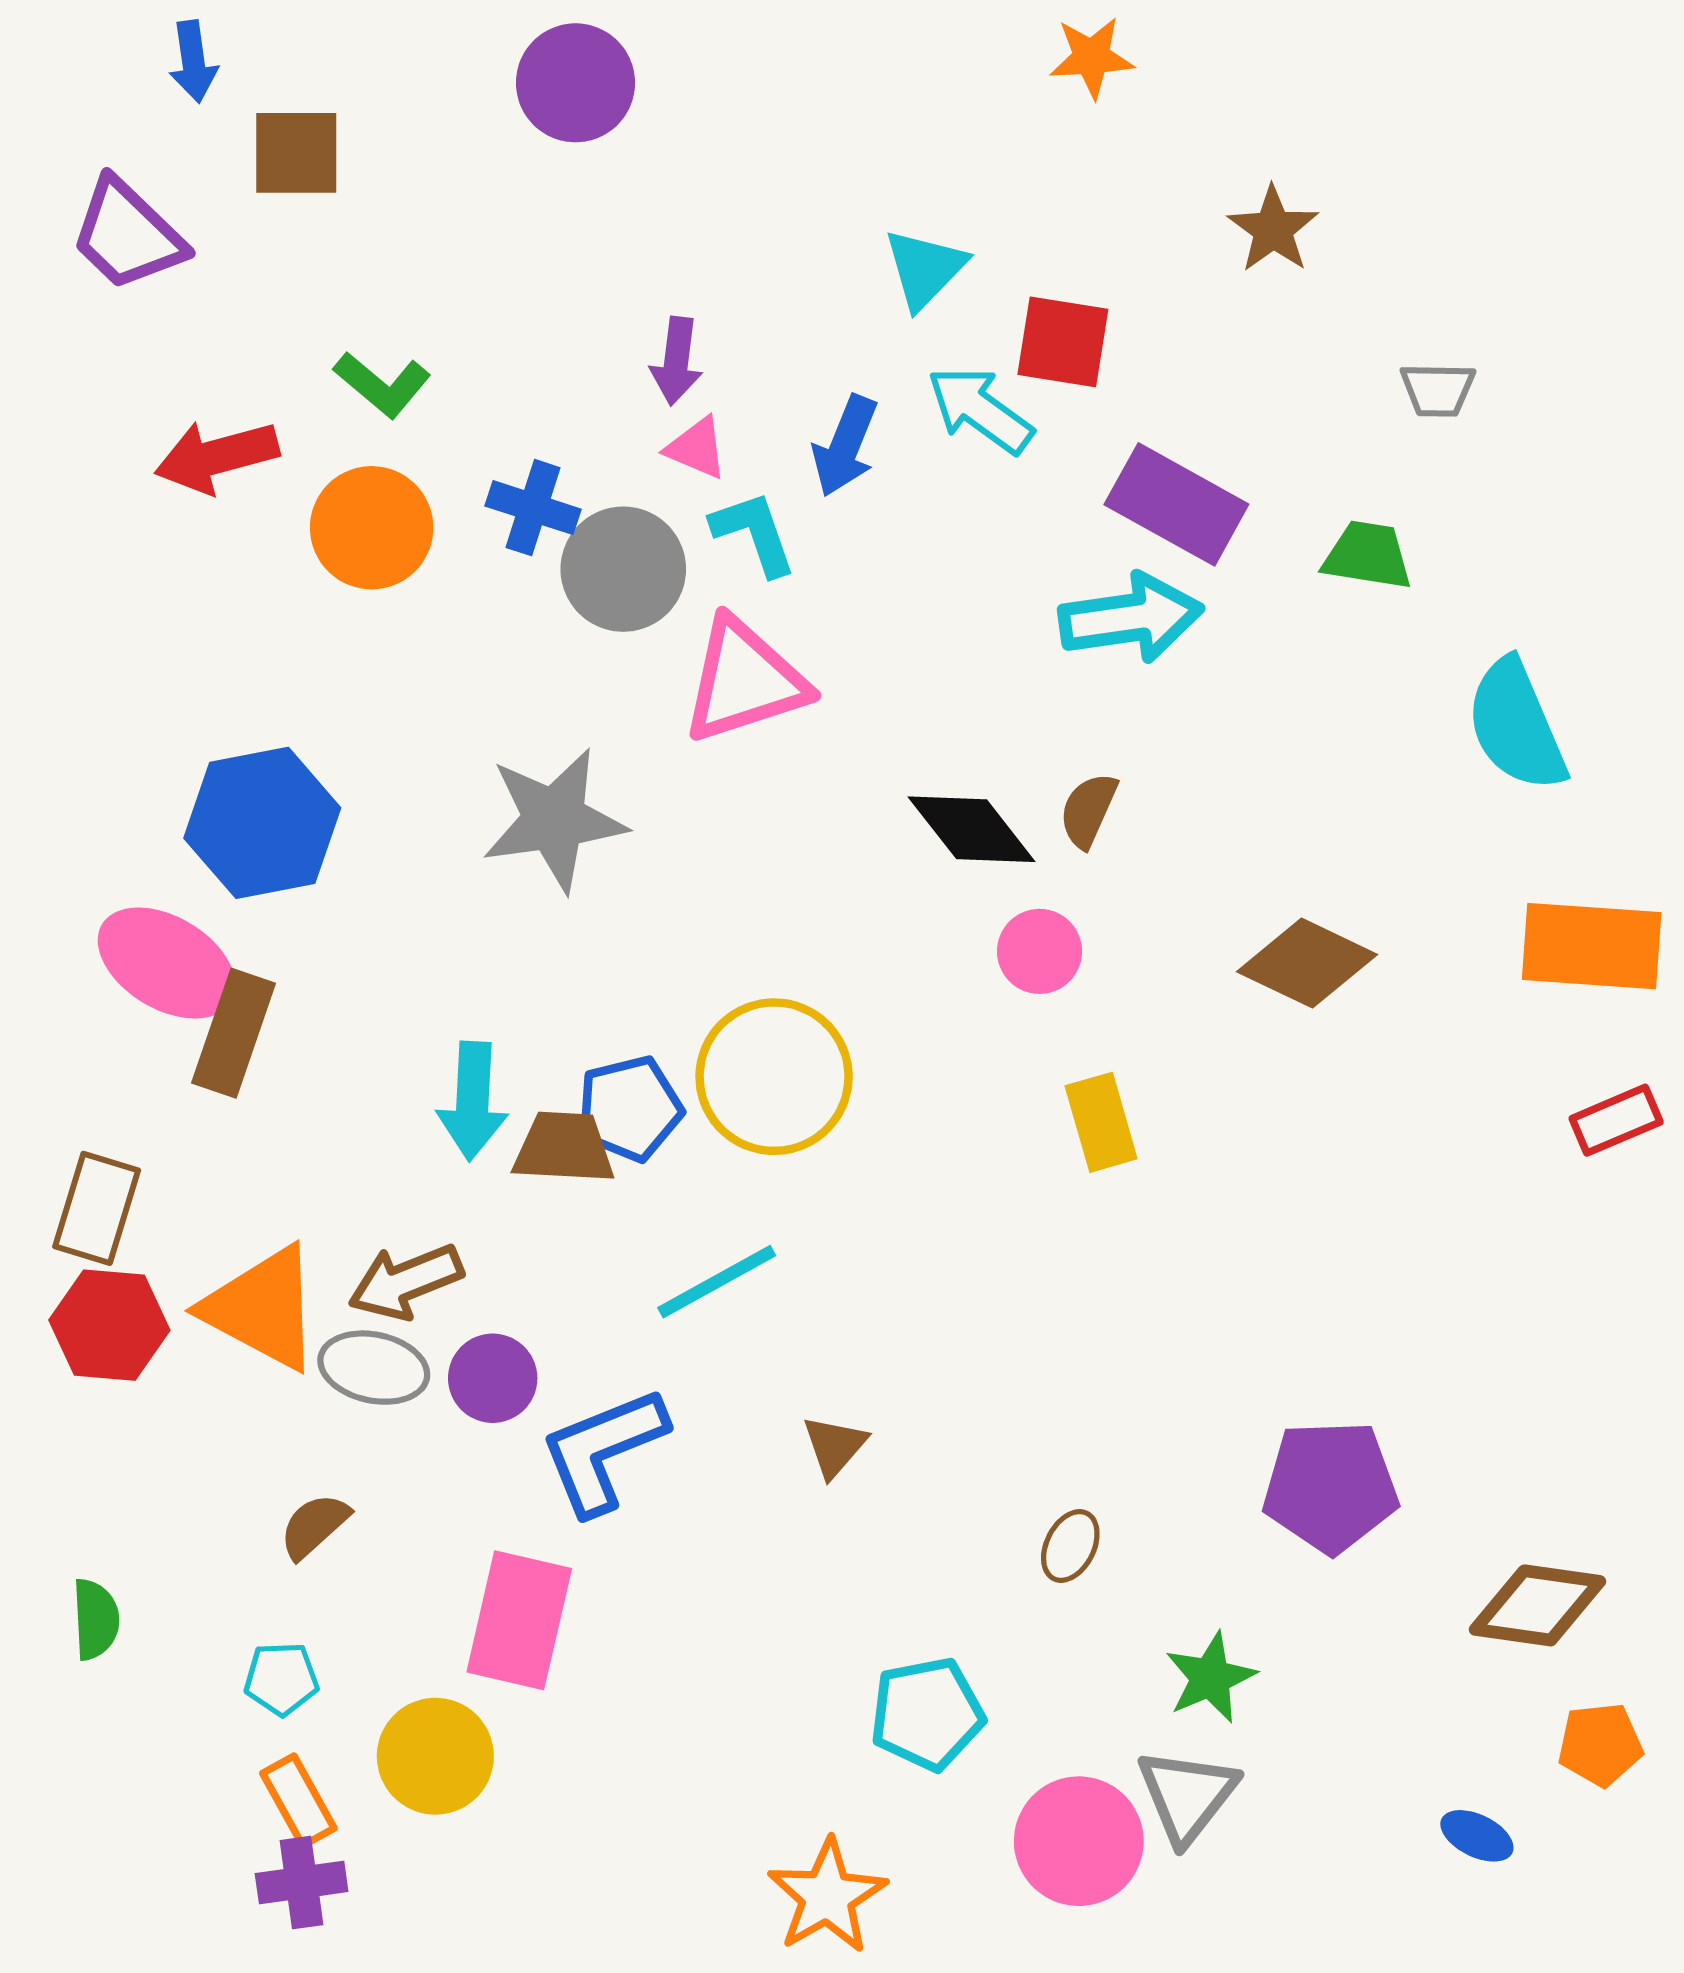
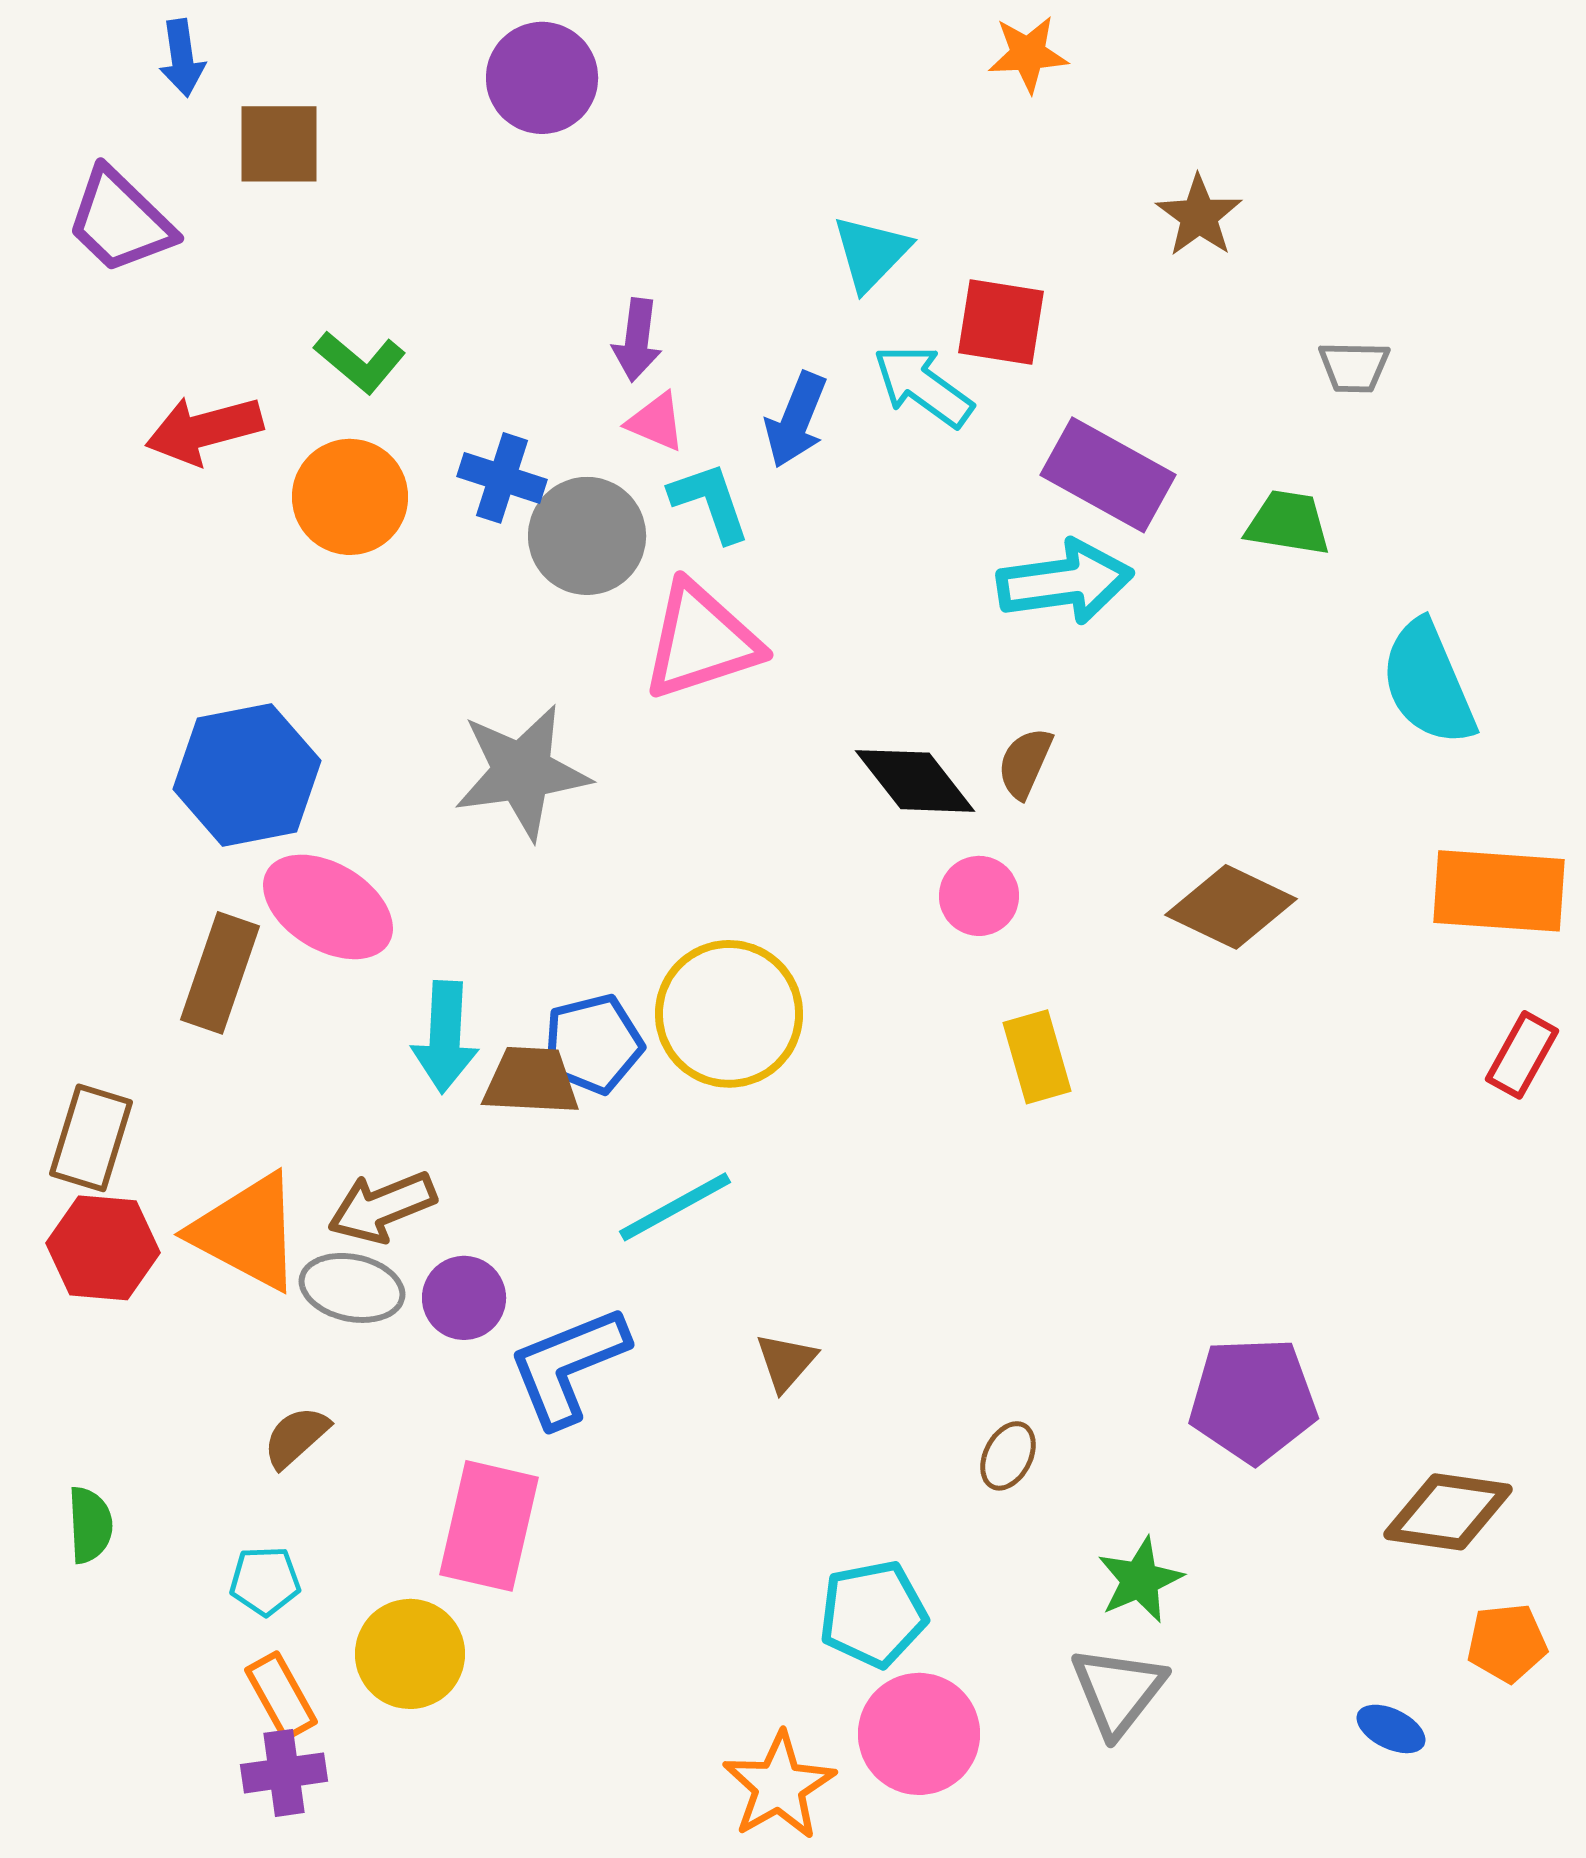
pink ellipse: (167, 963) -> (328, 907), moved
red rectangle: (1616, 1120) -> (1522, 1055), turned -38
pink circle: (1079, 1841) -> (919, 1734), moved

